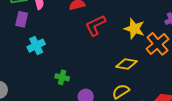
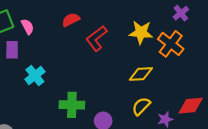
green cross: (62, 77) -> (72, 105), size x1.5

